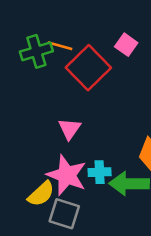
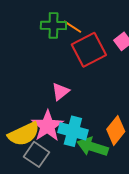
cyan cross: (100, 172) -> (73, 131), size x1.6
yellow semicircle: (41, 194) -> (24, 134), size x1.4

